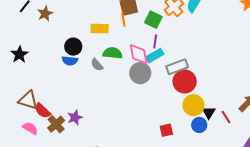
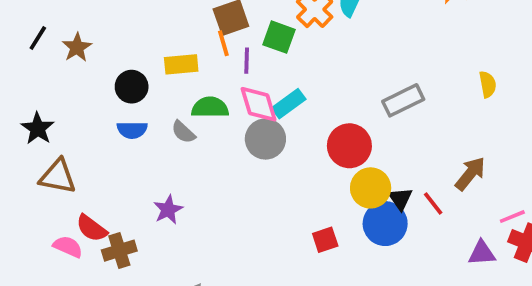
purple line: (155, 42) -> (247, 61), moved
black circle: (73, 47) -> (132, 87), moved
gray rectangle: (177, 67) -> (403, 100), moved
brown triangle: (28, 100) -> (58, 176), moved
purple star: (75, 118) -> (168, 210), moved
brown cross: (56, 124) -> (119, 251), turned 30
blue circle: (199, 125) -> (385, 224), size x1.5
pink semicircle: (30, 128) -> (68, 247), moved

